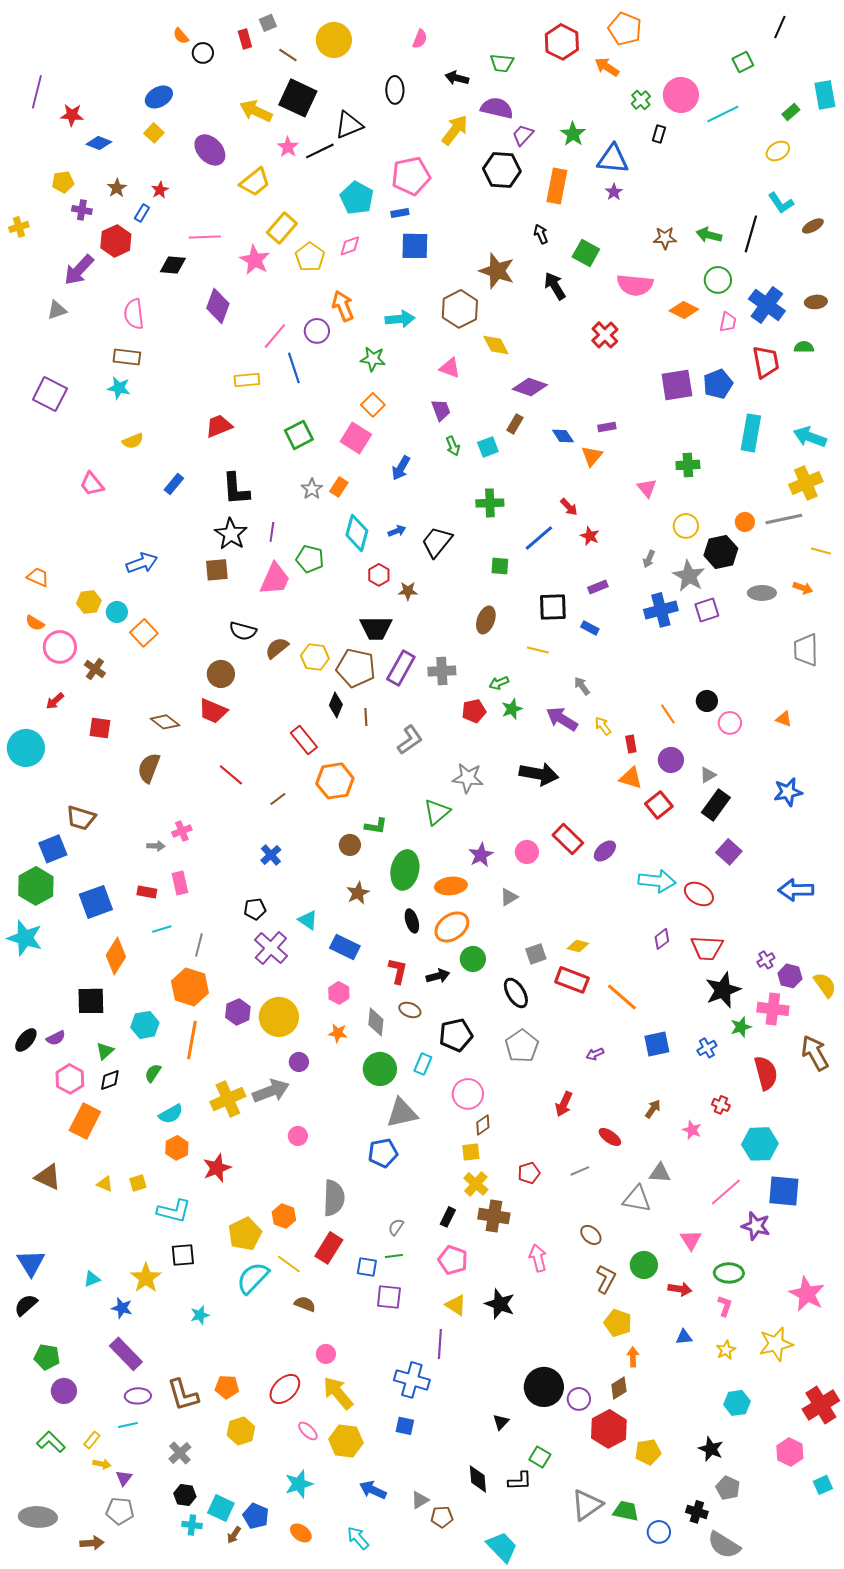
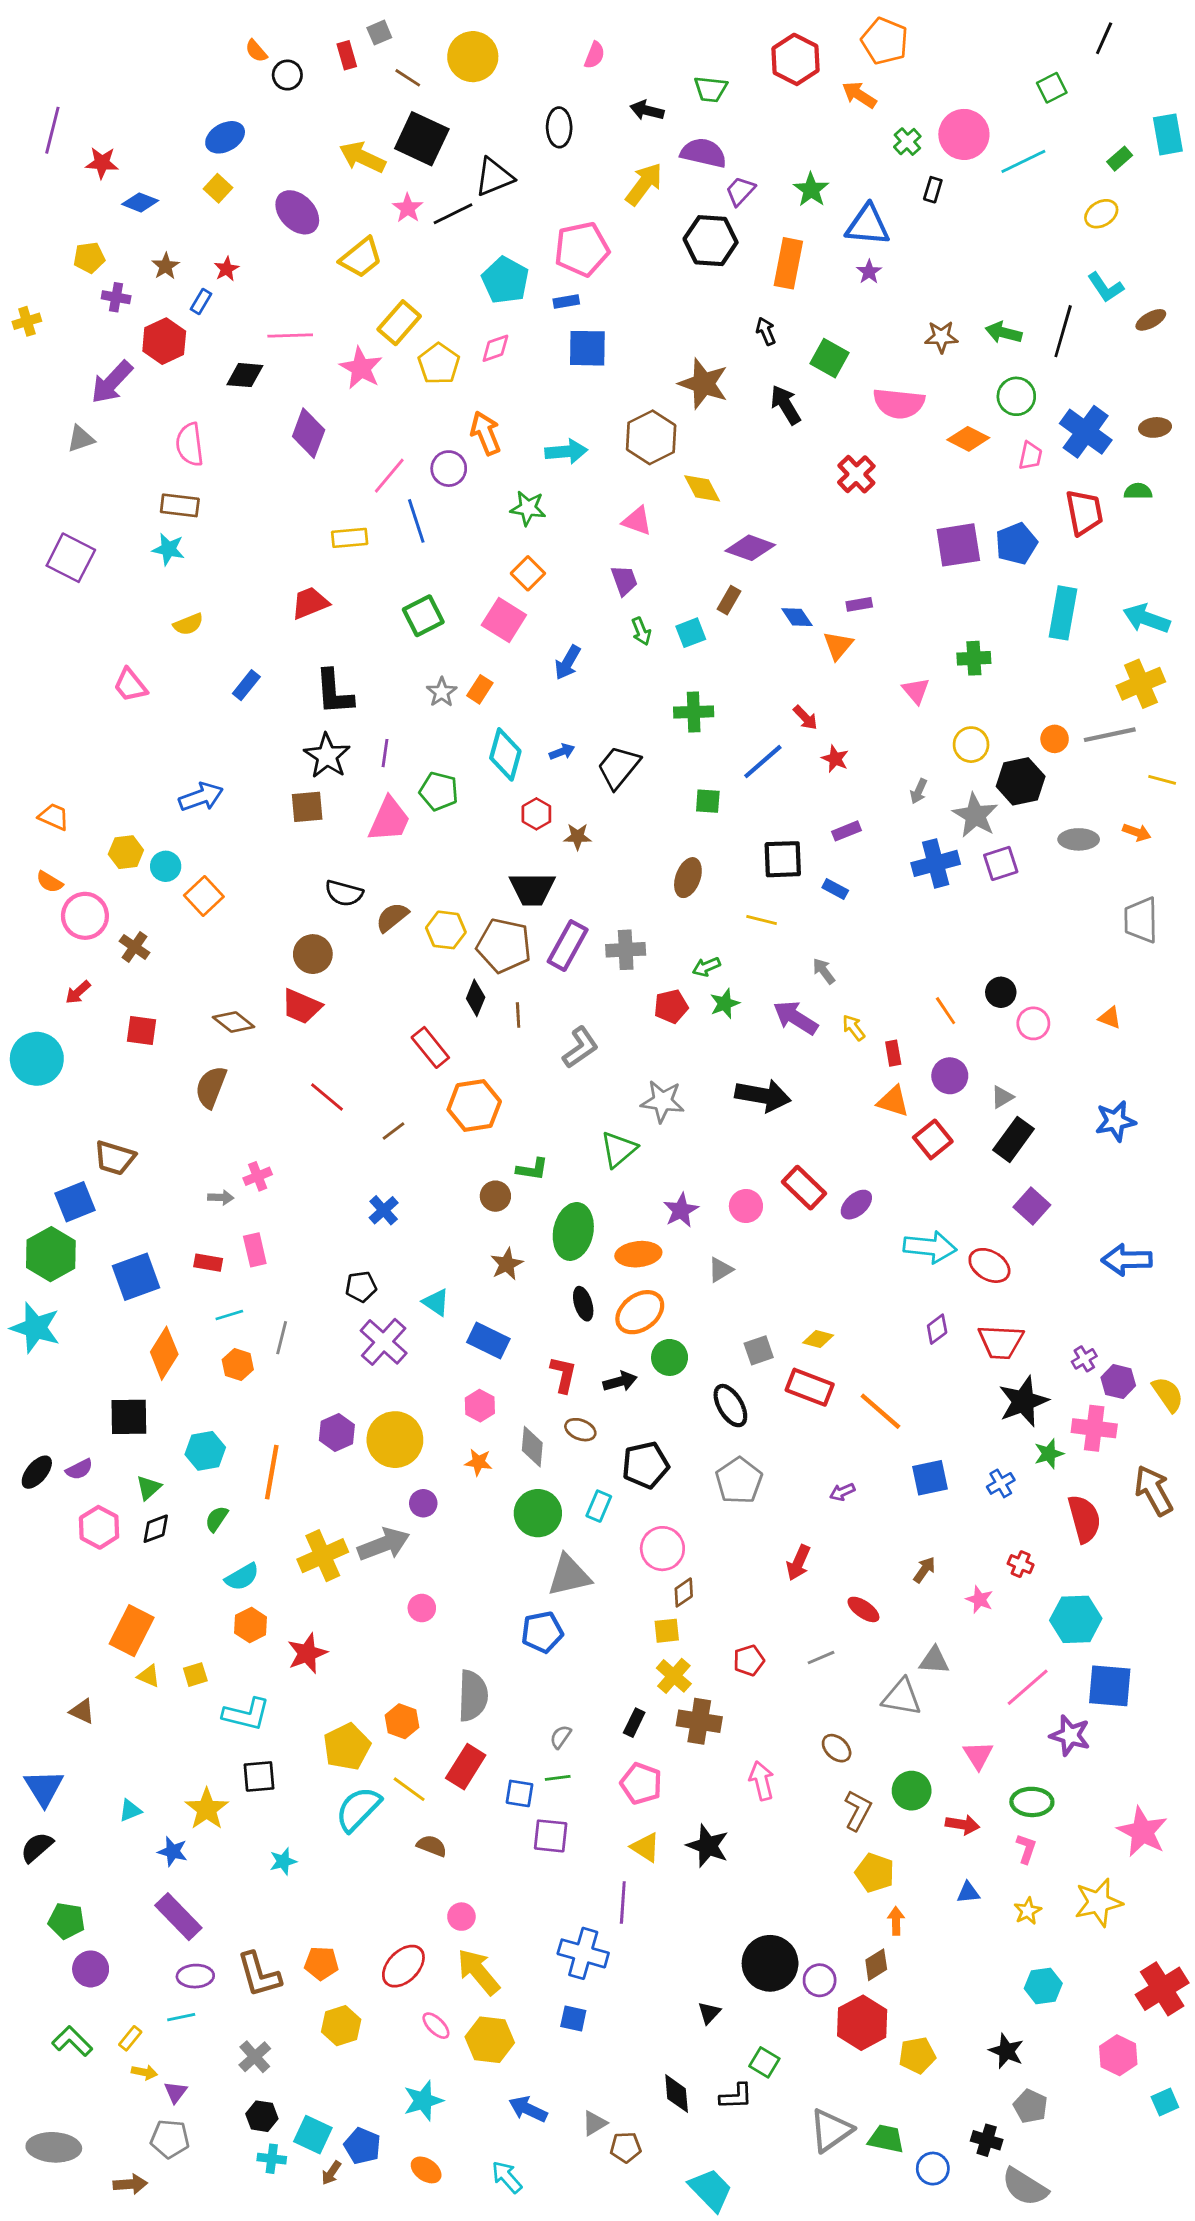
orange hexagon: (190, 987) -> (238, 1365), moved, size x0.6
orange rectangle: (85, 1121) -> (132, 1631), moved
brown triangle: (48, 1177) -> (82, 1711), moved, size x0.7

